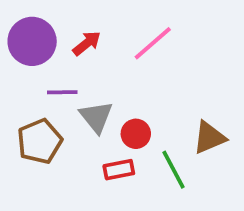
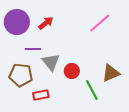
pink line: (153, 43) -> (100, 23), moved
brown pentagon: (40, 141) -> (21, 75), turned 30
red rectangle: (119, 170) -> (41, 95), moved

